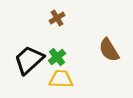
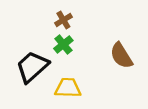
green cross: (57, 57) -> (63, 44), moved

